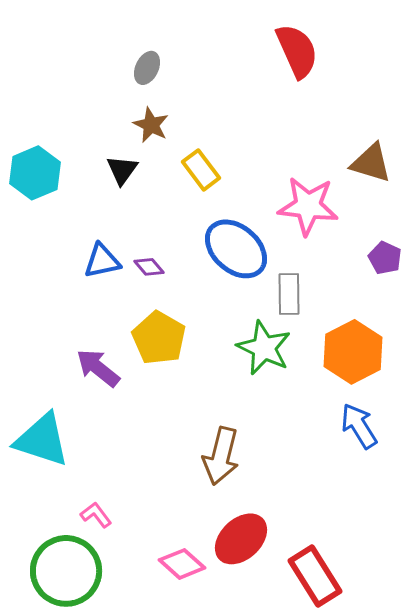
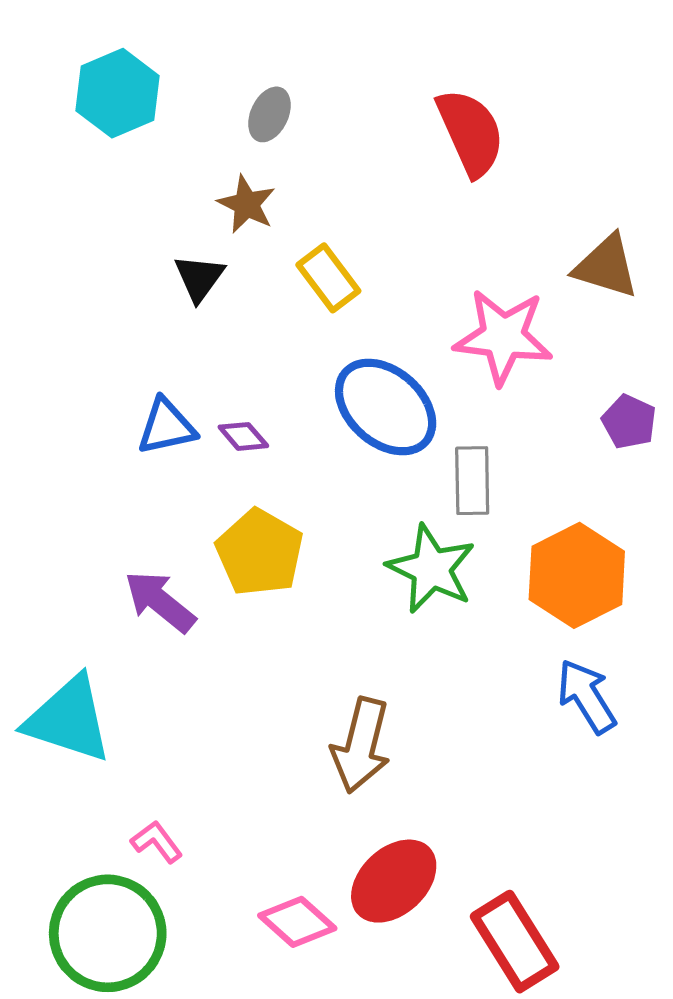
red semicircle: (297, 51) -> (471, 132), moved
gray ellipse: (147, 68) -> (269, 114), moved
cyan hexagon: (35, 173) -> (117, 93), moved

